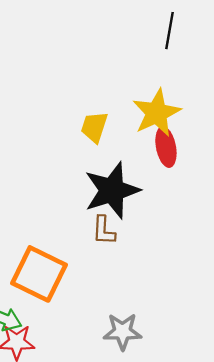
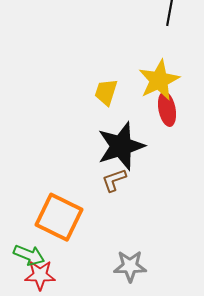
brown L-shape: (104, 230) -> (114, 180), turned 68

